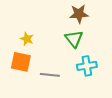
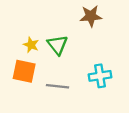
green triangle: (74, 39) -> (57, 45), moved

